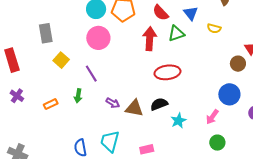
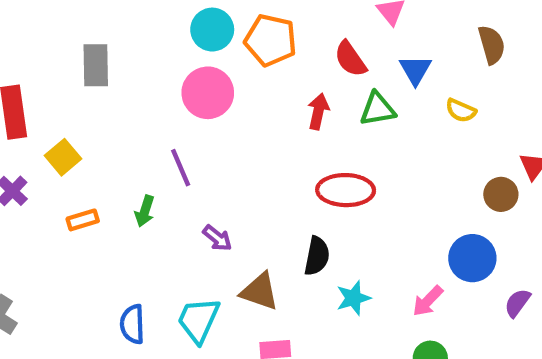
red arrow: (150, 39) -> (318, 111), size x0.7
yellow square: (61, 60) -> (63, 157), moved
black semicircle: (159, 104) -> (317, 256), turned 114
brown triangle: (134, 108) -> (260, 291), moved

